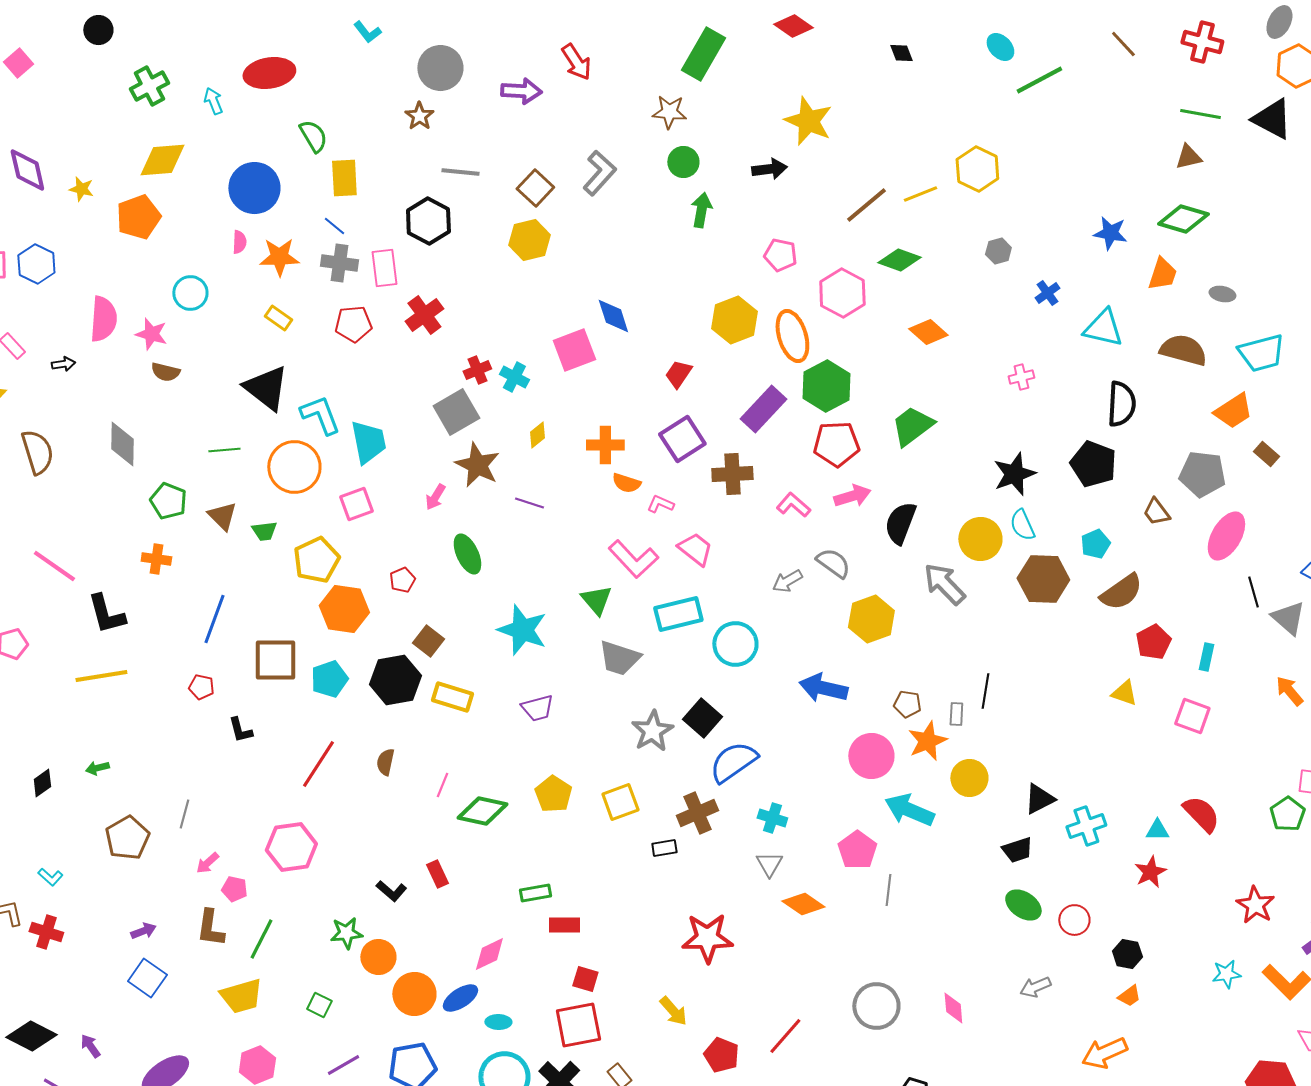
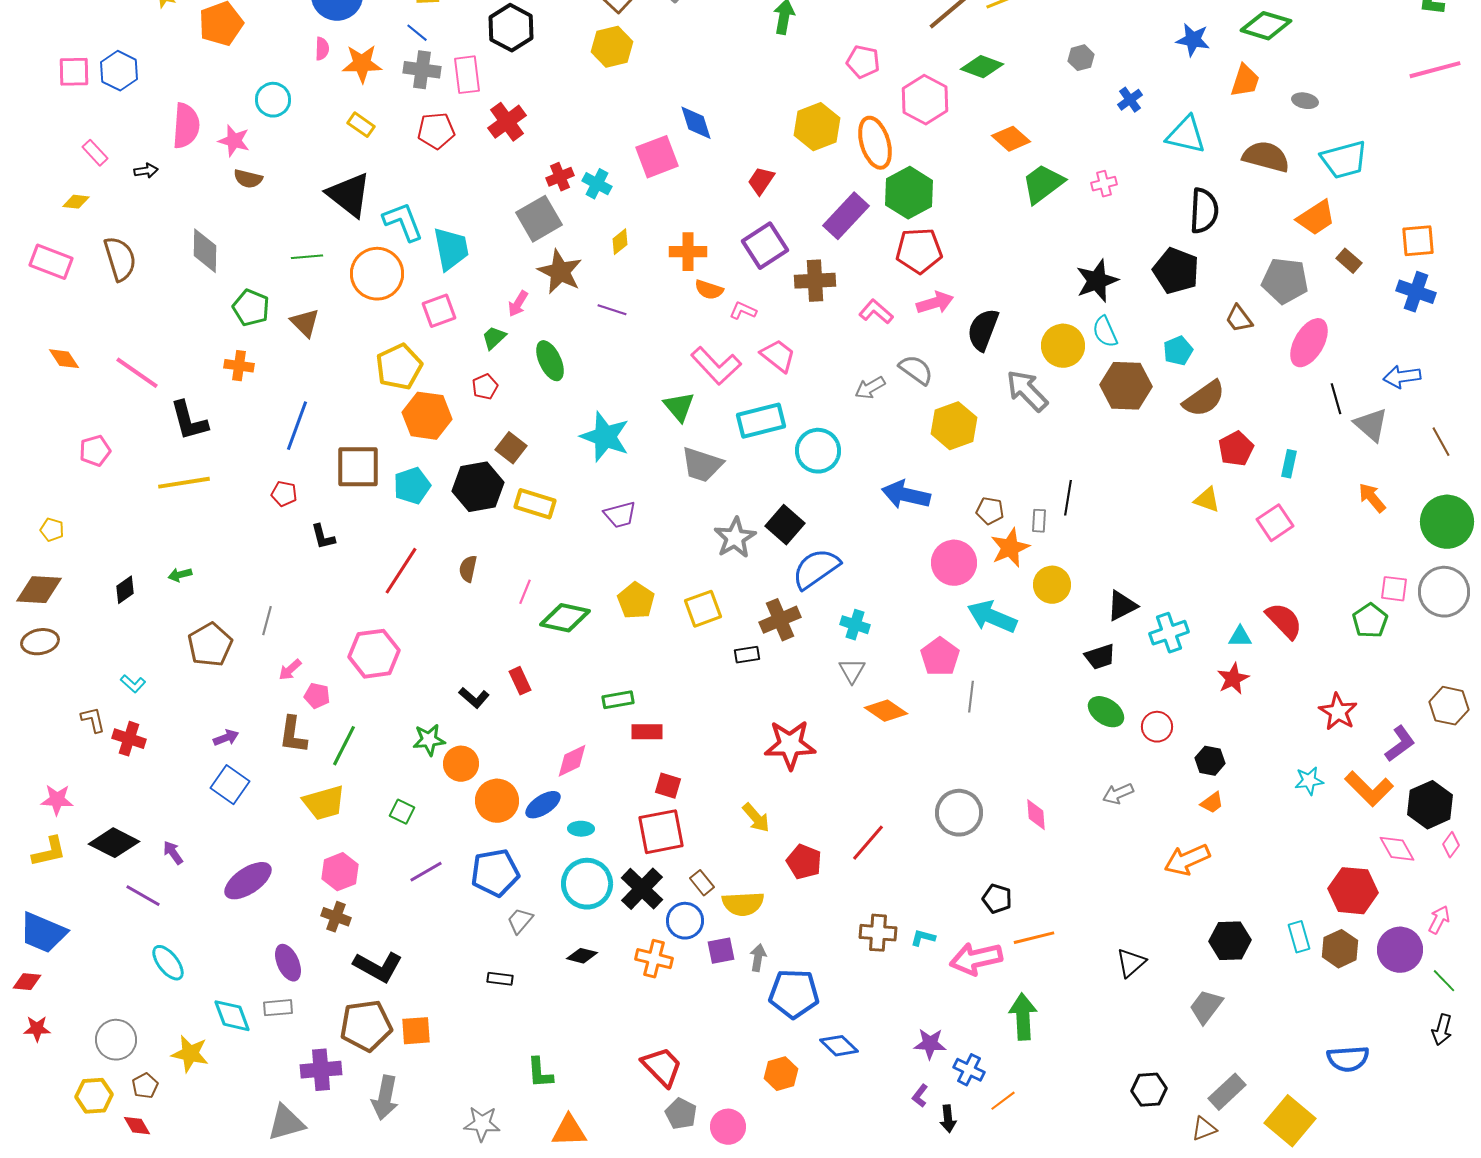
green trapezoid: (912, 426) -> (1043, 184), moved
green trapezoid: (264, 531) -> (494, 338), moved, turned 144
pink square: (1192, 716) -> (1275, 523), turned 36

